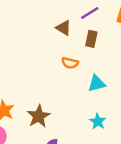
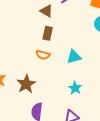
brown rectangle: (91, 39) -> (48, 33), moved
orange semicircle: (70, 63) -> (43, 55), moved

